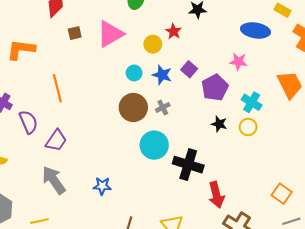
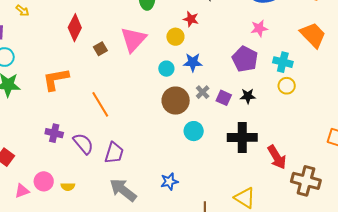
purple square: (189, 69) -> (224, 98), moved
black star: (219, 124) -> (248, 96), moved
cyan circle: (154, 145) -> (194, 131), moved, size x0.7

